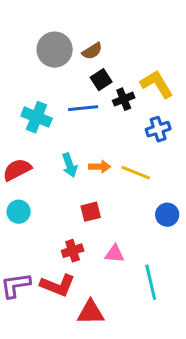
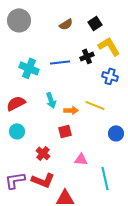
gray circle: (55, 50) -> (19, 20), moved
black square: (101, 80) -> (95, 23), moved
blue cross: (158, 129) -> (110, 76), turned 35
orange arrow: (100, 167) -> (71, 110), moved
red cross: (73, 251) -> (43, 153), moved, turned -32

